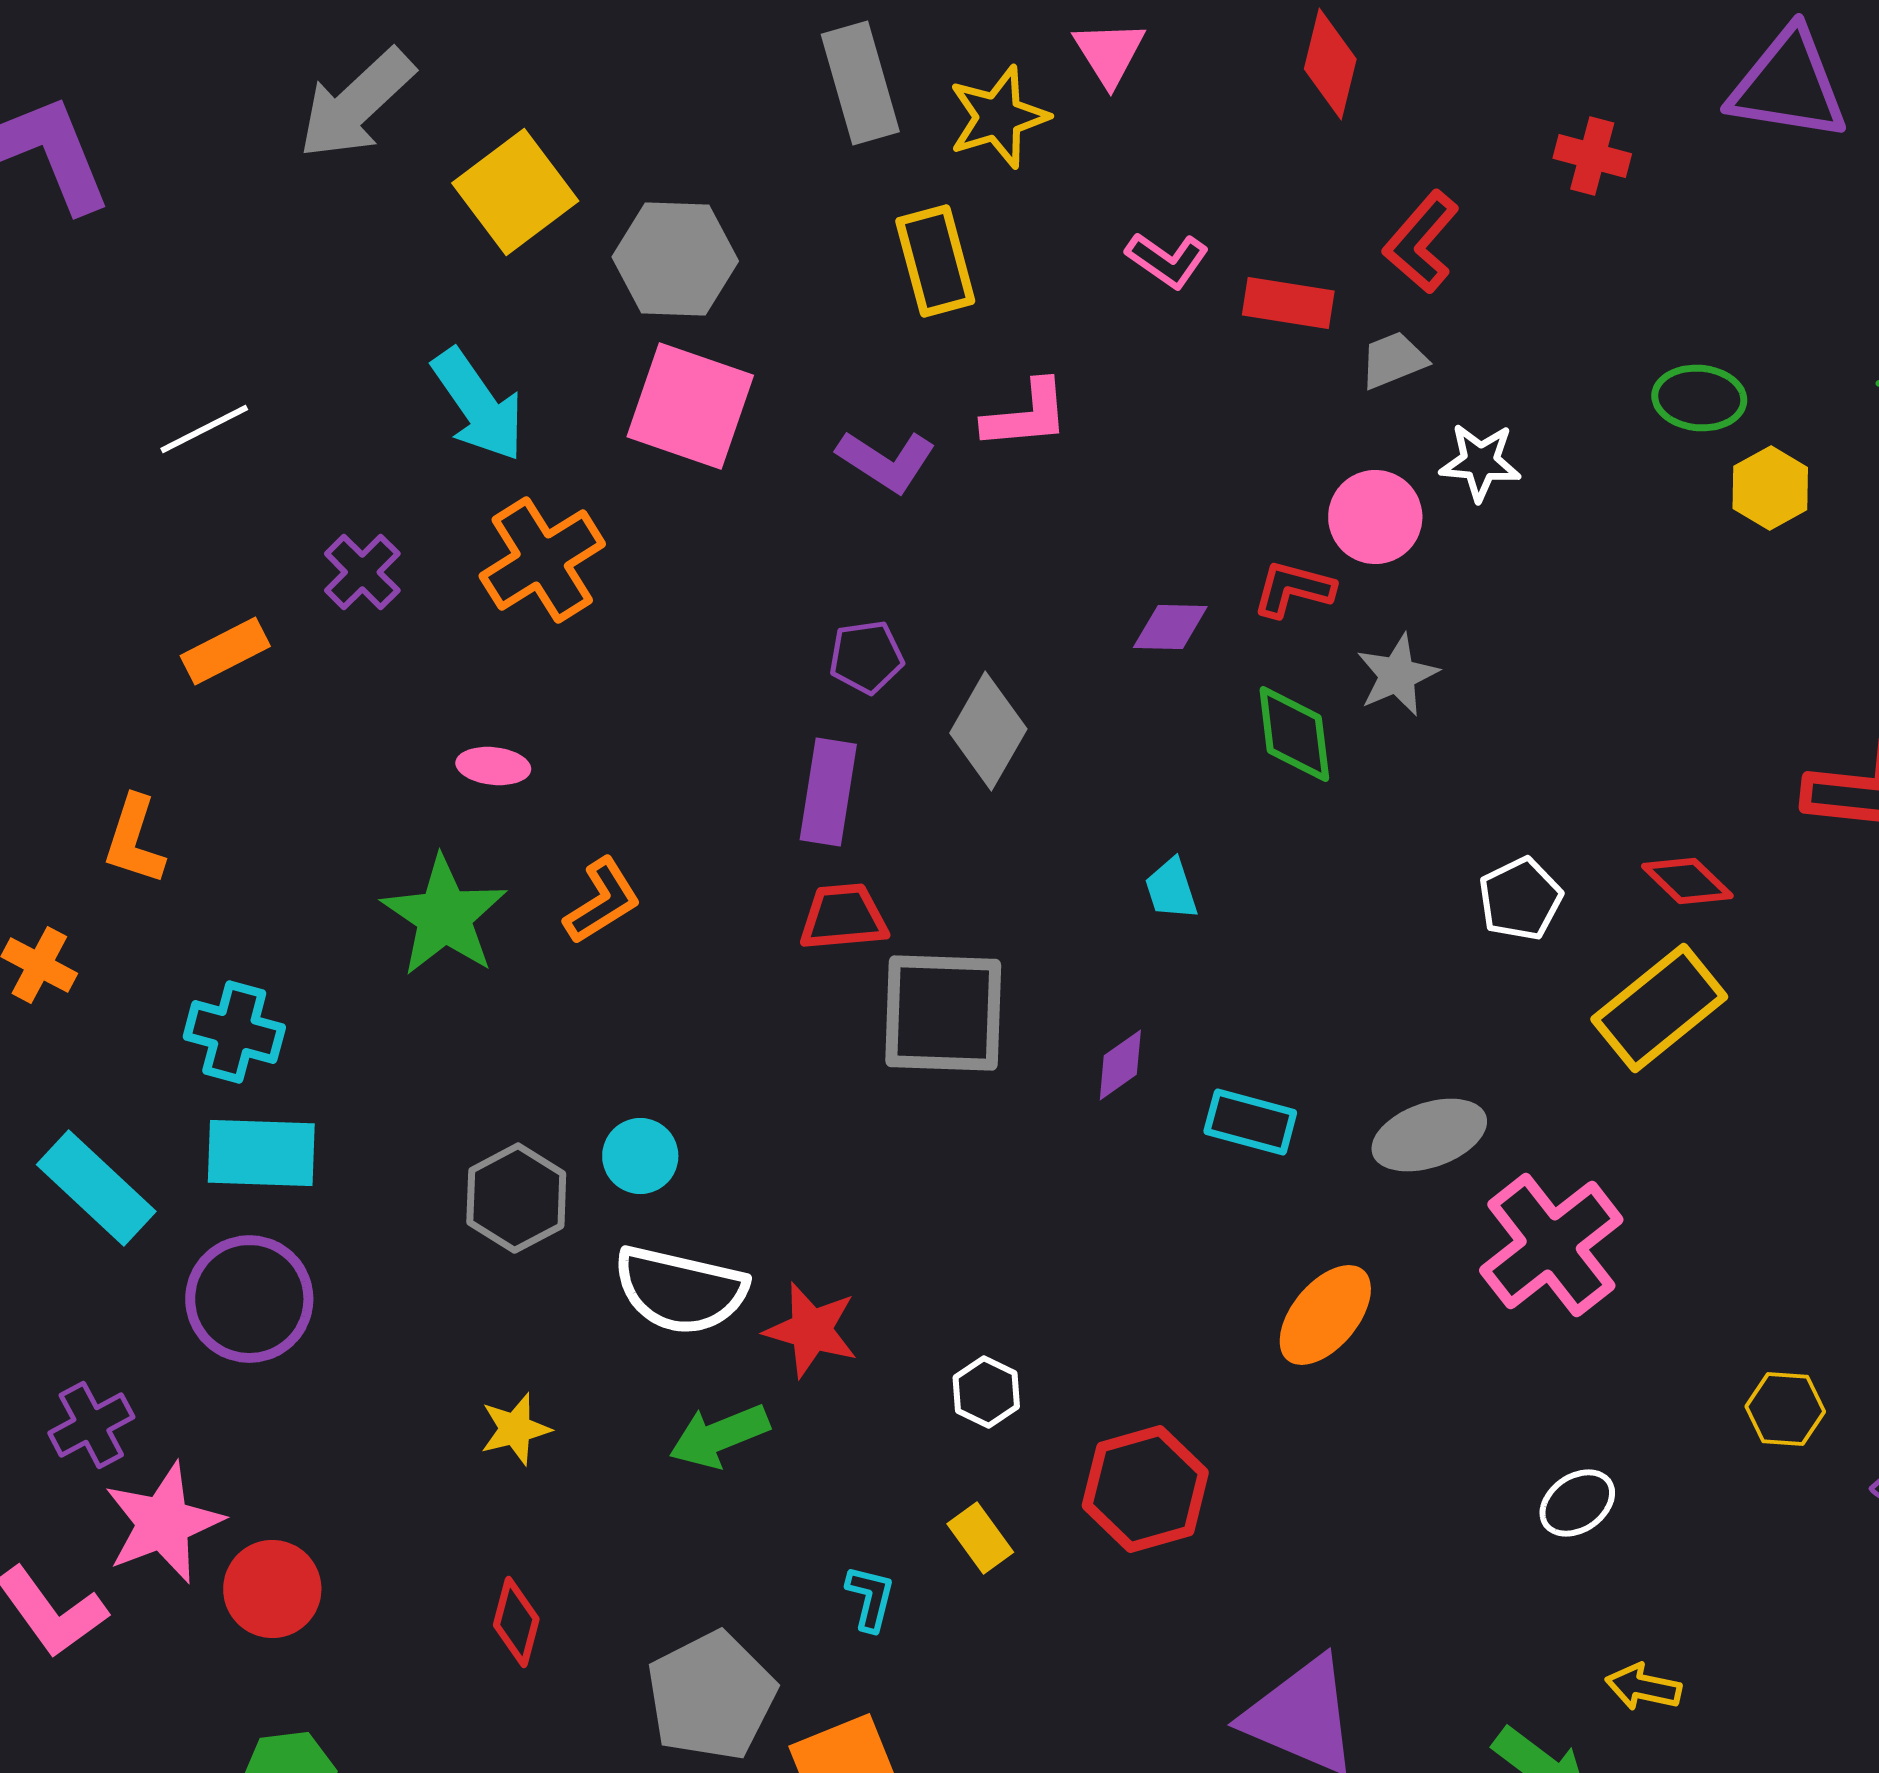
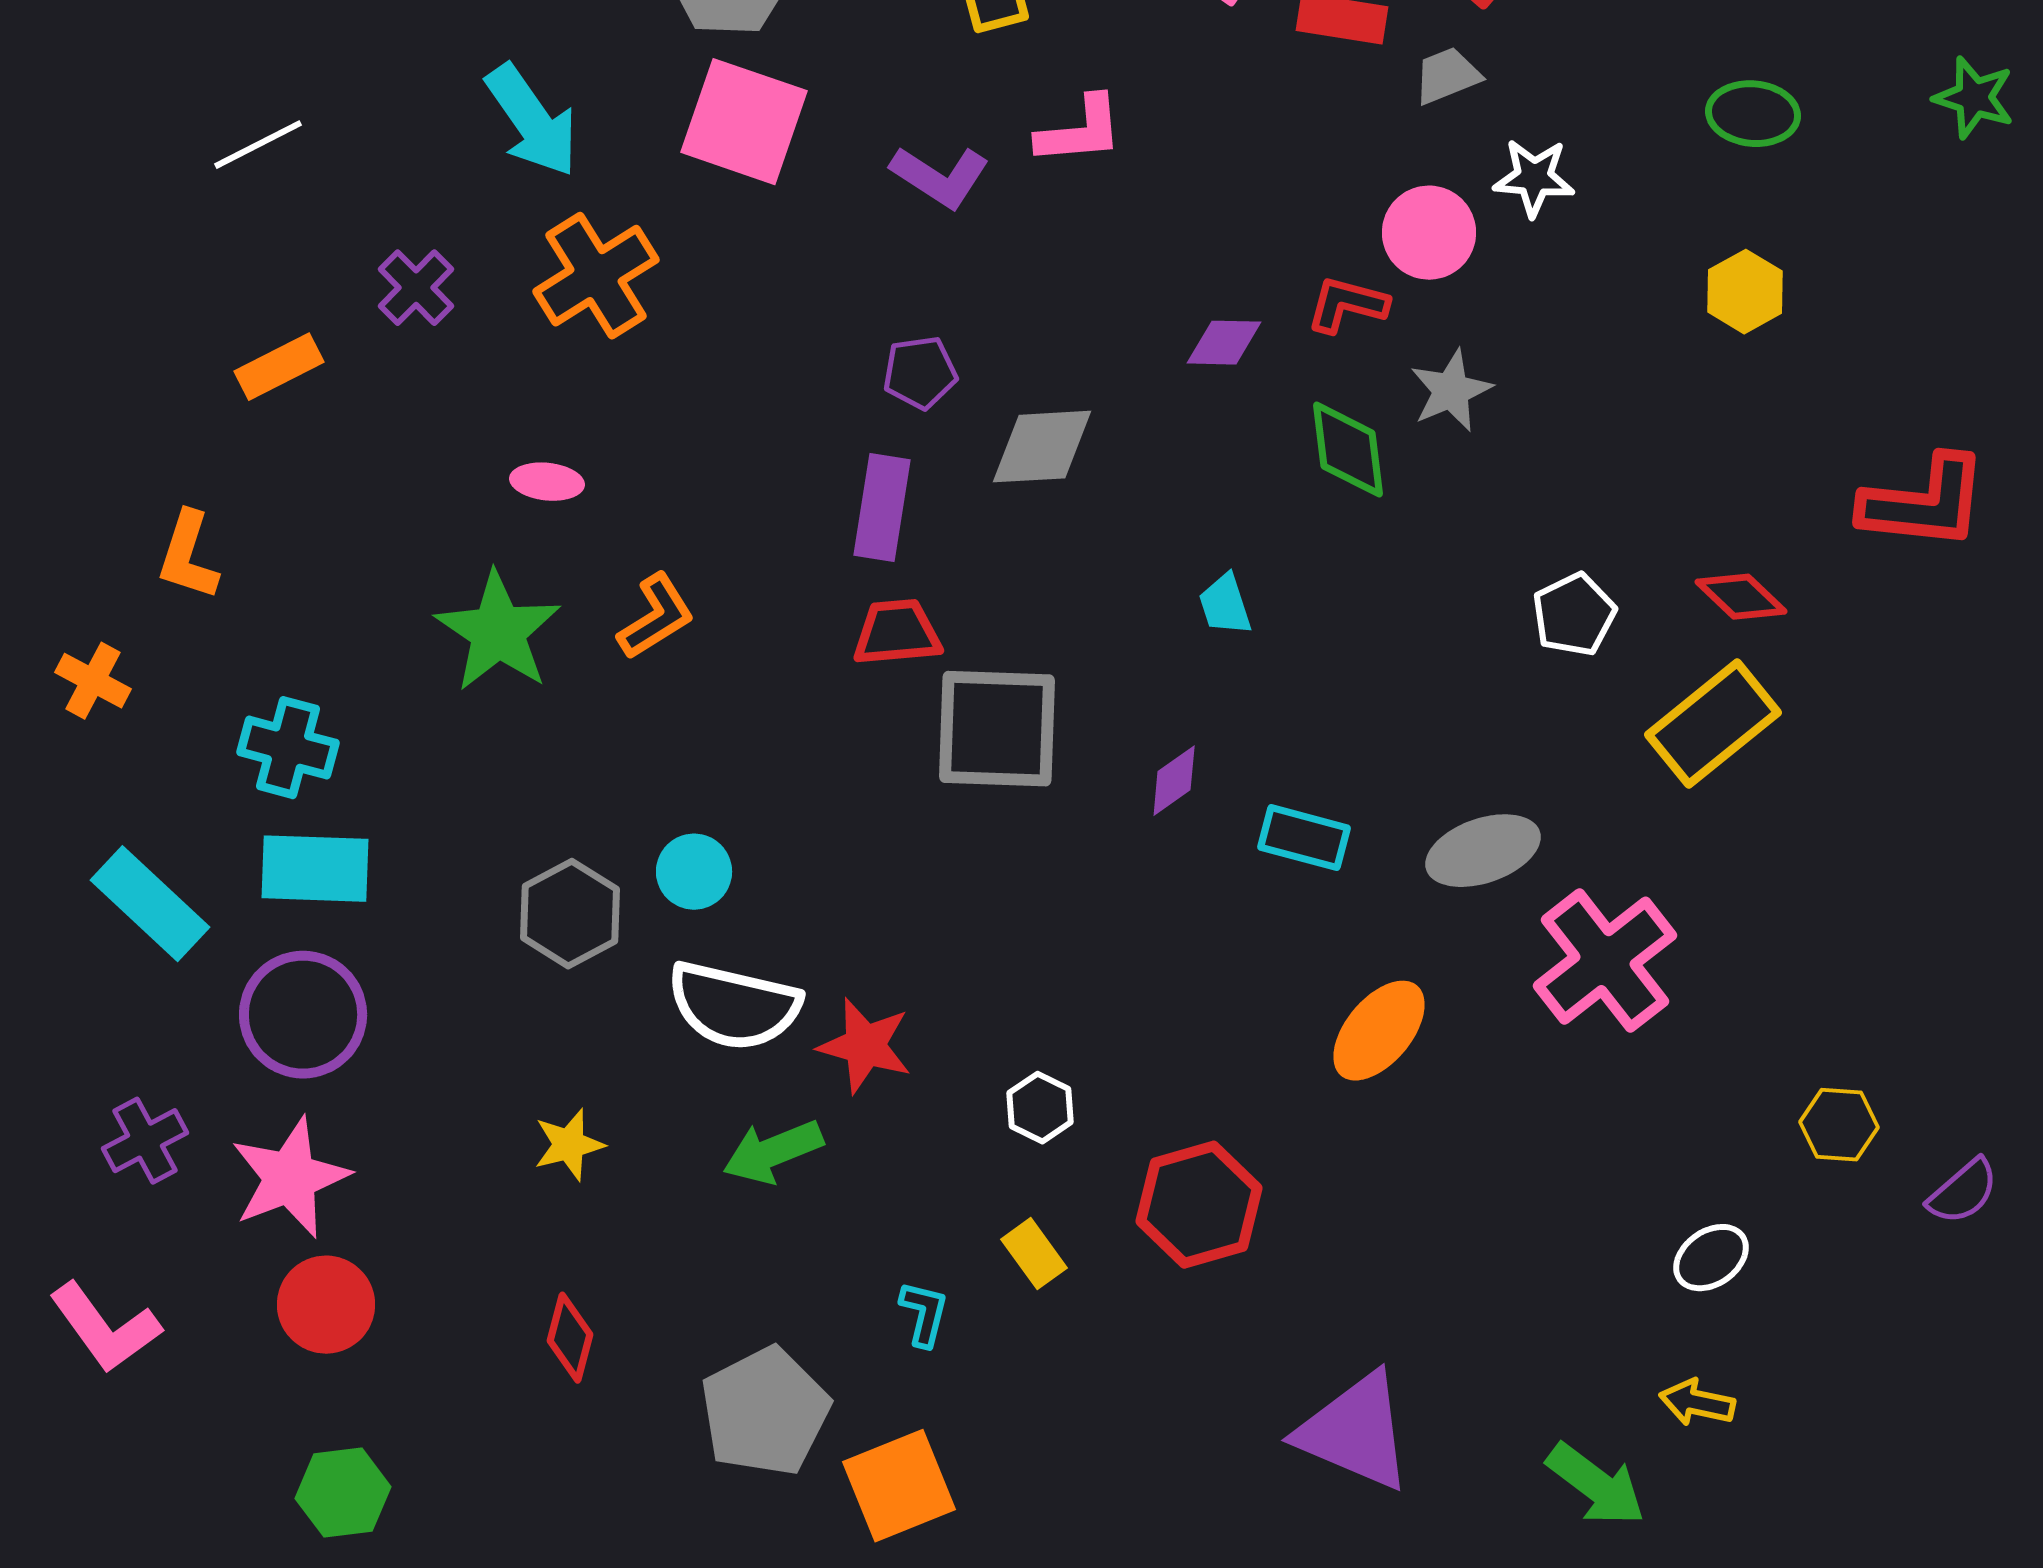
yellow hexagon: (1770, 488) -> (1745, 292), moved
gray diamond: (988, 731) -> (1042, 447), turned 57
white ellipse: (1577, 1503) -> (1711, 1258), moved
pink star: (163, 1523) -> (290, 1178), moved

